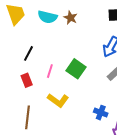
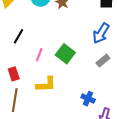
red rectangle: (27, 80) -> (14, 74), moved
yellow L-shape: (58, 100) -> (46, 84), turned -40

